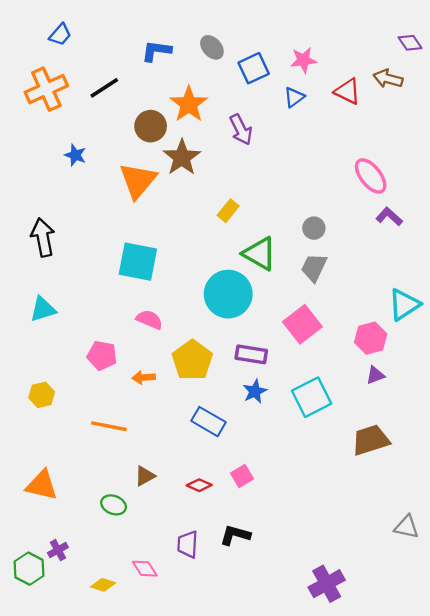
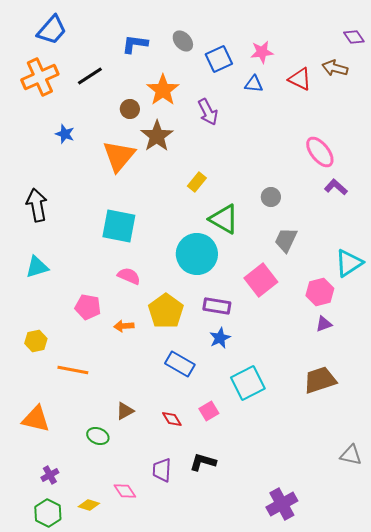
blue trapezoid: (60, 35) -> (52, 30), size x1.5
blue triangle: (294, 97) -> (254, 84), turned 42
brown circle: (151, 126) -> (130, 109), size x0.7
gray trapezoid: (314, 267) -> (286, 240), moved
cyan square: (312, 397) -> (248, 383), moved
orange line: (109, 426) -> (73, 370), moved
red diamond: (199, 485) -> (172, 419), turned 35
green hexagon: (29, 569) -> (48, 513), moved

